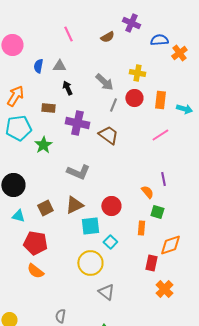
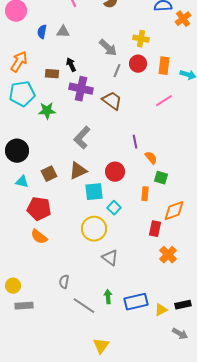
black arrow: (67, 88) -> (71, 65), moved
green star: (43, 145) -> (47, 111), turned 30
gray L-shape: (78, 172) -> (82, 138), turned 110
purple line: (163, 179) -> (135, 142), moved

